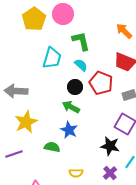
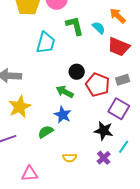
cyan semicircle: (81, 65) -> (99, 28), moved
red pentagon: (101, 83) -> (98, 85), moved
black circle: (75, 87) -> (77, 72), moved
green semicircle: (52, 147) -> (46, 132), turned -42

